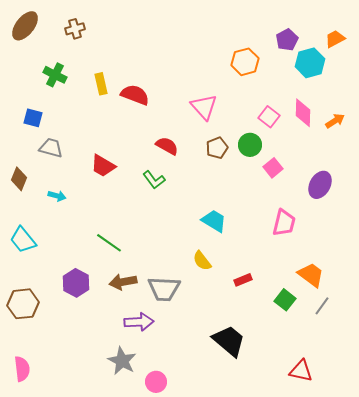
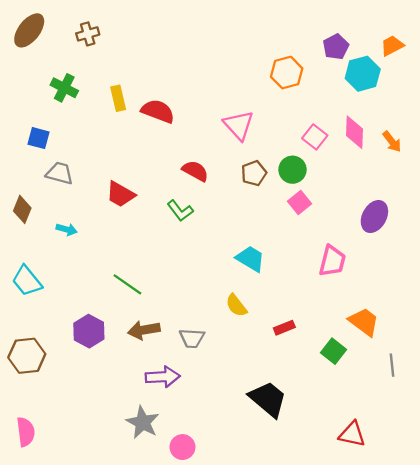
orange arrow: (335, 121) -> (392, 142), turned 84
pink square: (273, 168) -> (300, 202), moved
gray trapezoid: (164, 289) -> (192, 338), size x0.7
gray line: (322, 306) -> (392, 365), moved, turned -42

